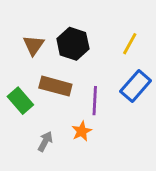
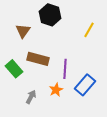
black hexagon: (73, 44) -> (50, 15), moved
blue rectangle: (136, 86) -> (85, 85), moved

